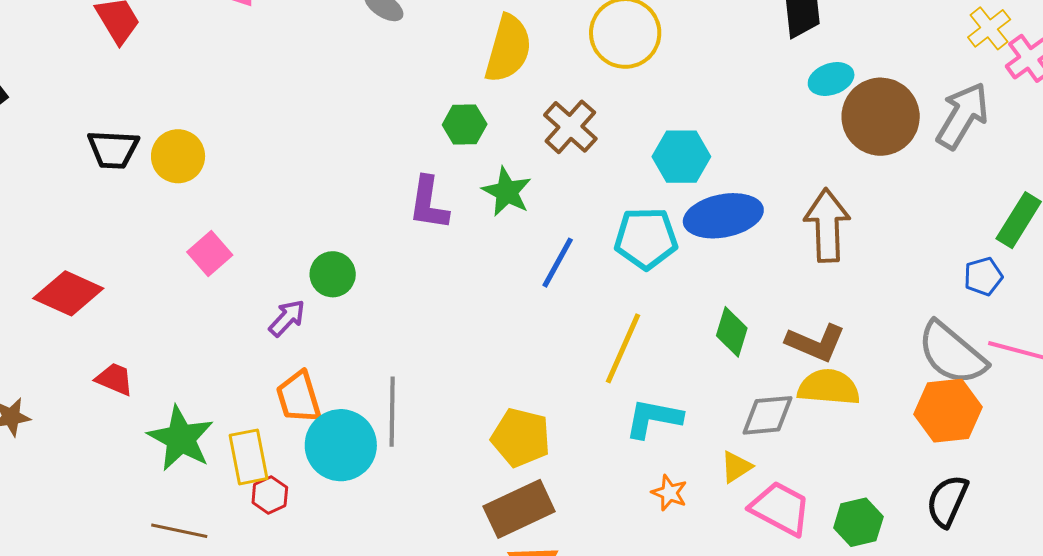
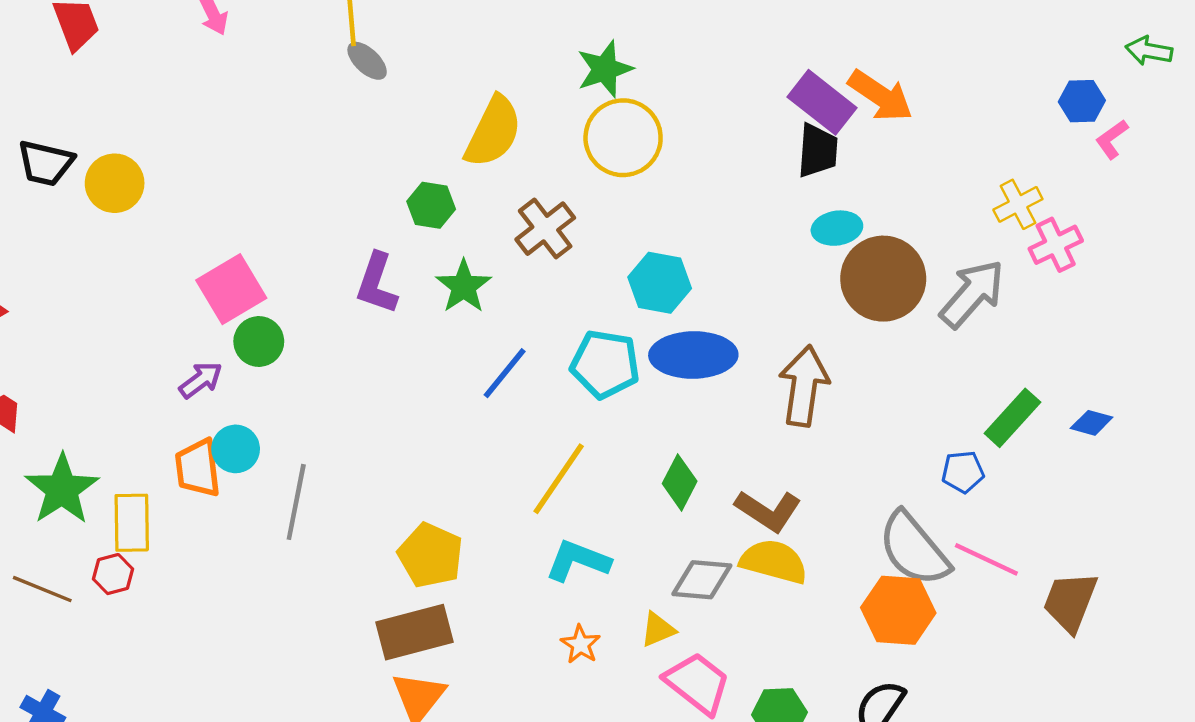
pink square: (210, 253) -> (231, 289), moved, size x1.4
cyan circle: (341, 445) -> (236, 449), moved, size x0.6
red hexagon: (270, 495) -> (113, 574), moved

